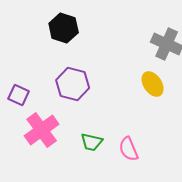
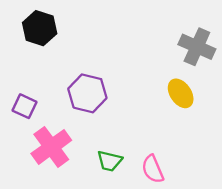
black hexagon: (64, 28) -> (40, 28), moved

